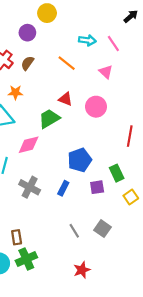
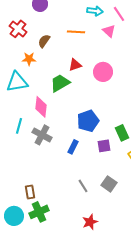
brown semicircle: (27, 63) -> (44, 41), moved
orange line: (67, 63) -> (76, 32), turned -36
pink triangle: (106, 72) -> (109, 31), moved
red triangle: (66, 99) -> (75, 65), turned -40
pink diamond: (29, 145) -> (41, 107), turned -70
gray cross: (30, 187) -> (42, 135), moved

